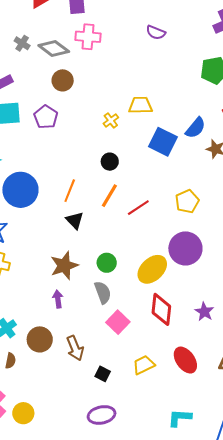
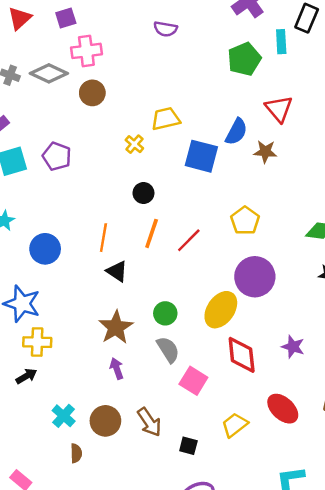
brown circle: (63, 80) -> (92, 93), moved
blue circle: (20, 190) -> (45, 249), size x0.7

